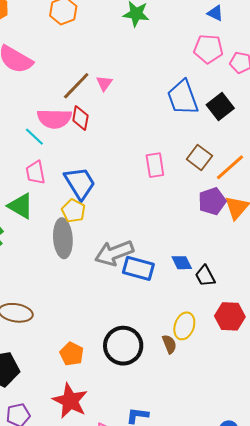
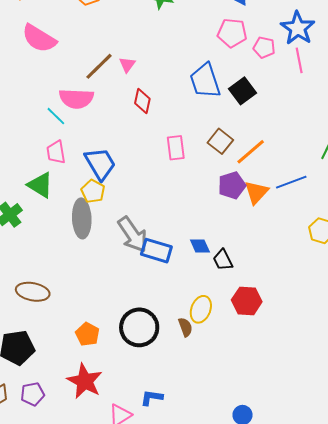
red diamond: (80, 118) -> (142, 101), moved
gray arrow: (114, 253) -> (133, 235), turned -105

